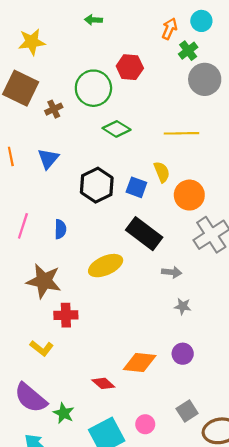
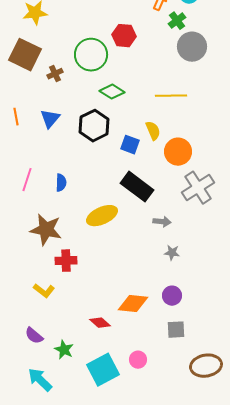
black hexagon: (97, 185) -> (94, 126), moved
purple semicircle: (31, 398) -> (34, 336), size x0.6
gray square: (187, 411) -> (176, 330), moved, turned 30

